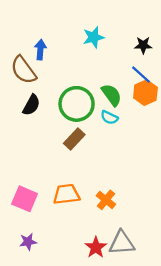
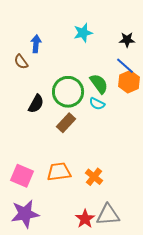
brown semicircle: (23, 70) -> (21, 62), size x0.6
black semicircle: (31, 105) -> (36, 104), moved
purple star: (28, 242) -> (25, 214), size x1.8

